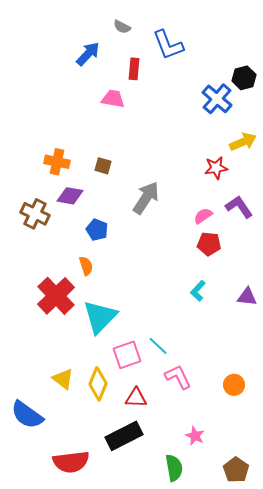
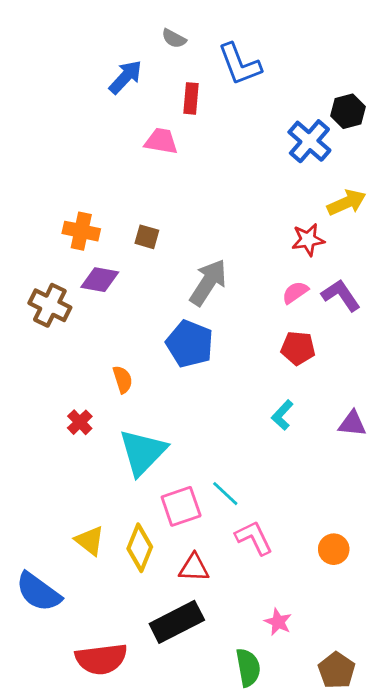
pink semicircle: (203, 216) -> (295, 292), moved
blue pentagon: (97, 230) -> (190, 344), moved, size x1.5
red cross: (56, 296) -> (80, 422), size x0.5

